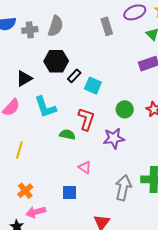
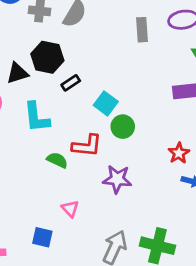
black hexagon: (56, 61) -> (47, 57), moved
black rectangle: (74, 76) -> (71, 83), moved
green circle: (125, 109) -> (123, 127), moved
red L-shape: (86, 119) -> (87, 146), turned 65

